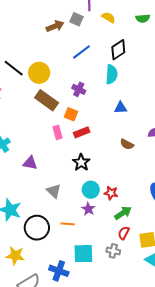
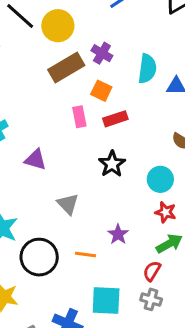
cyan semicircle: (112, 74) -> (147, 69), moved
purple cross: (79, 89) -> (102, 53), moved
brown rectangle: (47, 100) -> (66, 67), turned -70
cyan circle: (91, 190) -> (160, 179), moved
red star: (111, 193) -> (166, 212), moved
red semicircle: (124, 233) -> (152, 271), moved

